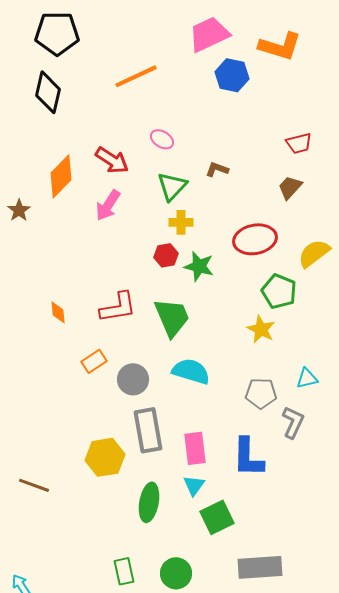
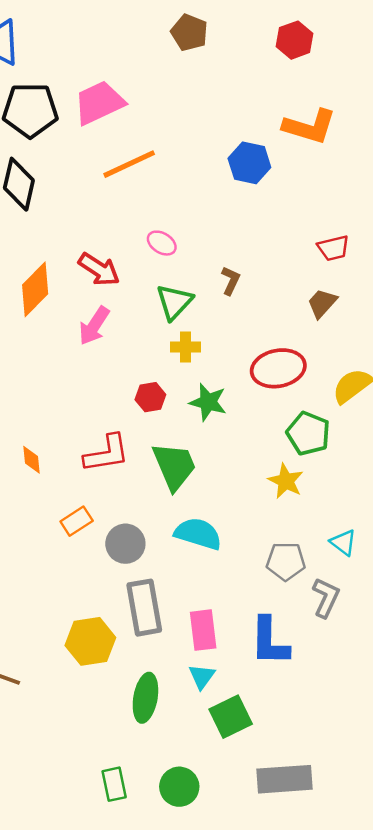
pink trapezoid: (209, 34) -> (99, 103), moved
brown L-shape: (217, 169) -> (231, 281), turned 95
red hexagon: (166, 255) -> (150, 397), moved
cyan triangle: (307, 378) -> (343, 542), turned 50

